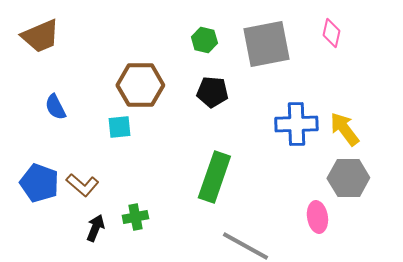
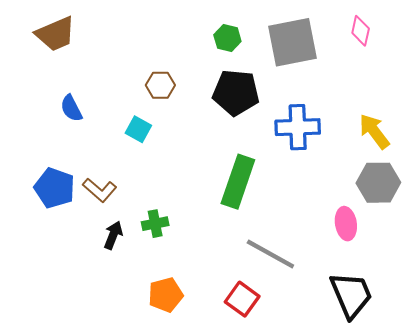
brown hexagon: (140, 85) -> (160, 85), size x0.6
black pentagon: (212, 92) -> (236, 93), size x1.4
blue cross: (296, 124) -> (298, 127), moved
cyan square: (119, 127) -> (138, 129), turned 35

